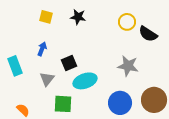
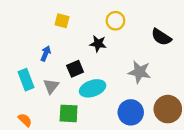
yellow square: (46, 17) -> (62, 21), moved
black star: (78, 17) -> (98, 44), moved
yellow circle: (127, 22) -> (115, 21), moved
cyan rectangle: (15, 66) -> (26, 80), moved

